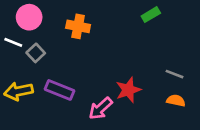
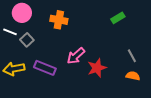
green rectangle: (151, 15) -> (118, 18), moved
gray line: (175, 74) -> (132, 56), turned 40
pink arrow: (101, 108) -> (76, 56), moved

